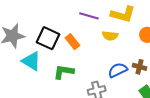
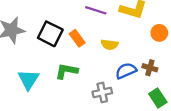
yellow semicircle: (110, 36) -> (110, 45), moved
cyan triangle: (31, 61) -> (29, 80), moved, turned 30

